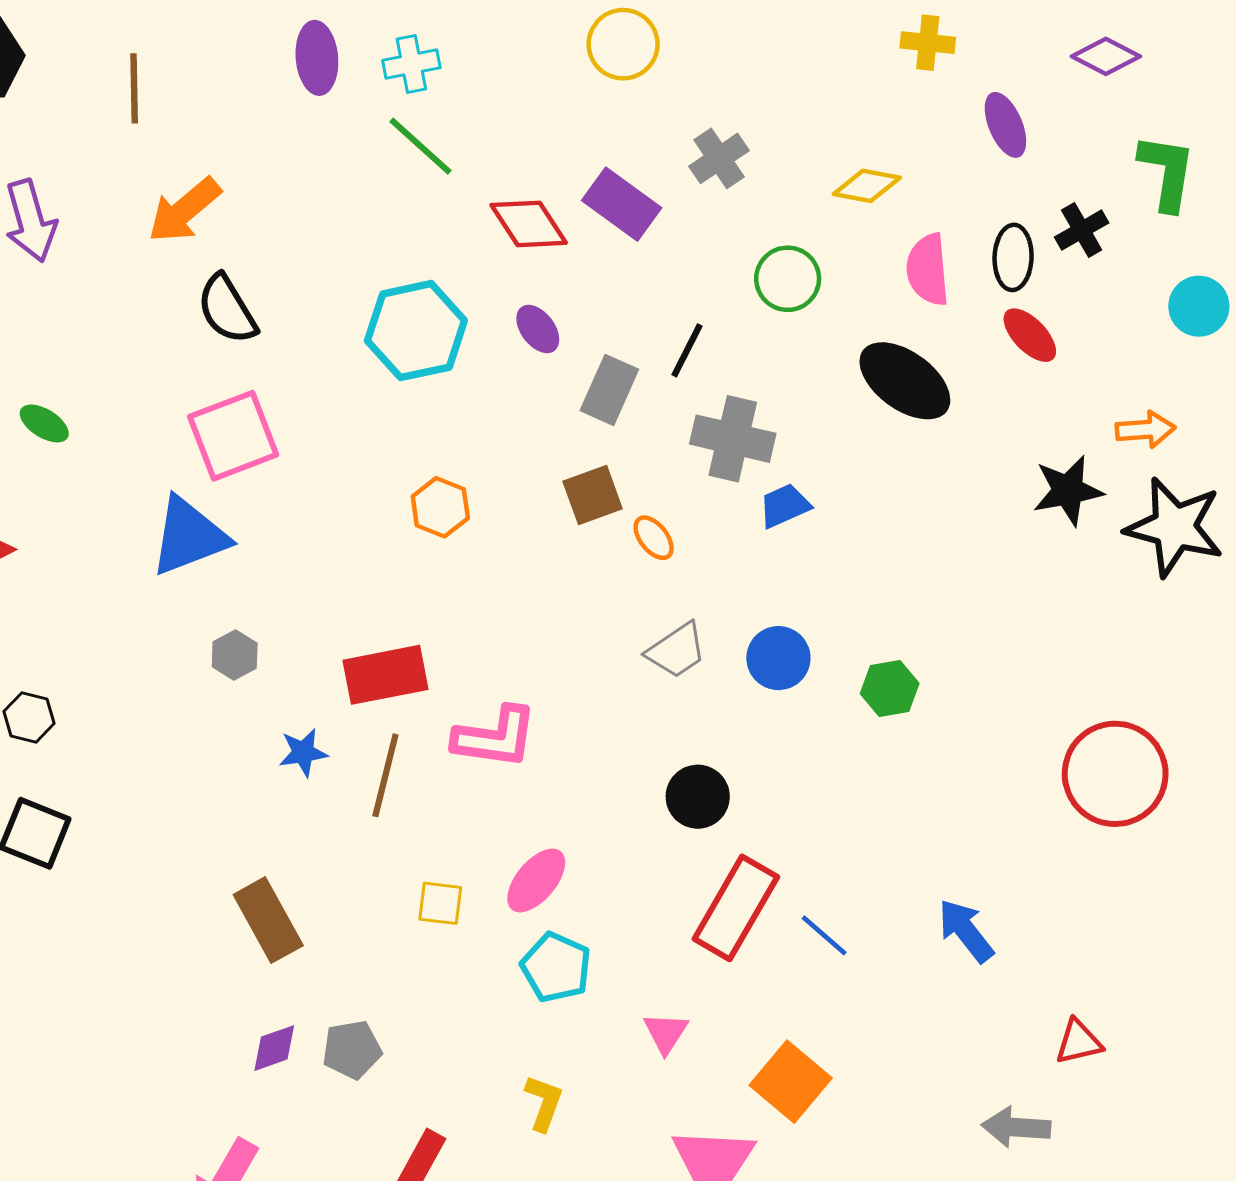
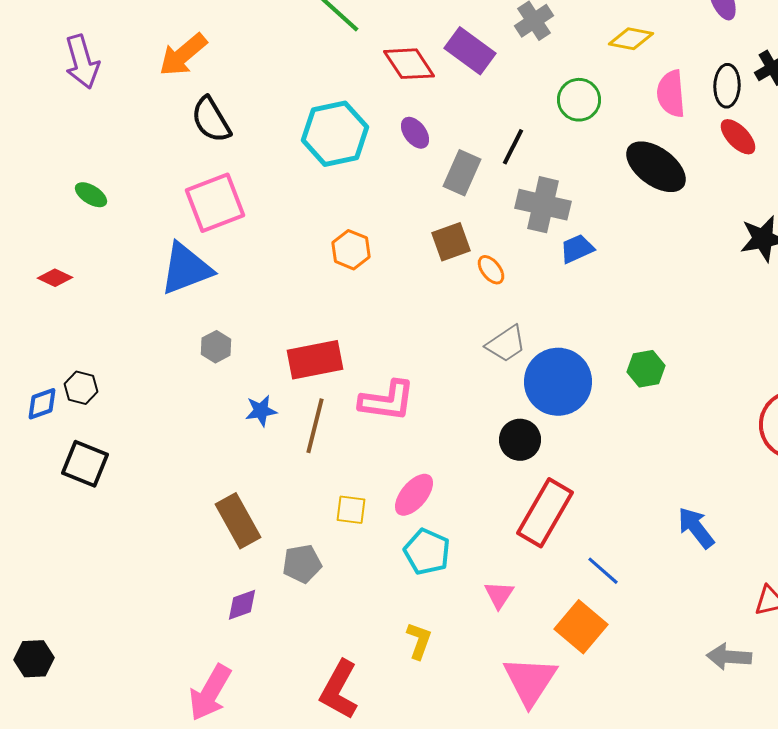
blue circle: (778, 658) -> (558, 382), moved, size x1.6
blue line: (824, 935) -> (603, 571), moved
gray pentagon: (352, 1050) -> (302, 564), moved

